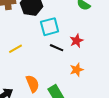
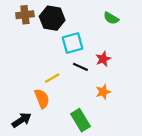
yellow line: (16, 49) -> (52, 78), moved
orange semicircle: (33, 84) -> (42, 99), moved

